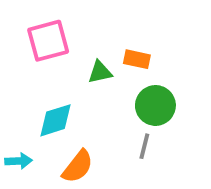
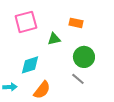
orange rectangle: (137, 59) -> (76, 23), moved
gray line: (144, 146) -> (78, 79), turned -64

